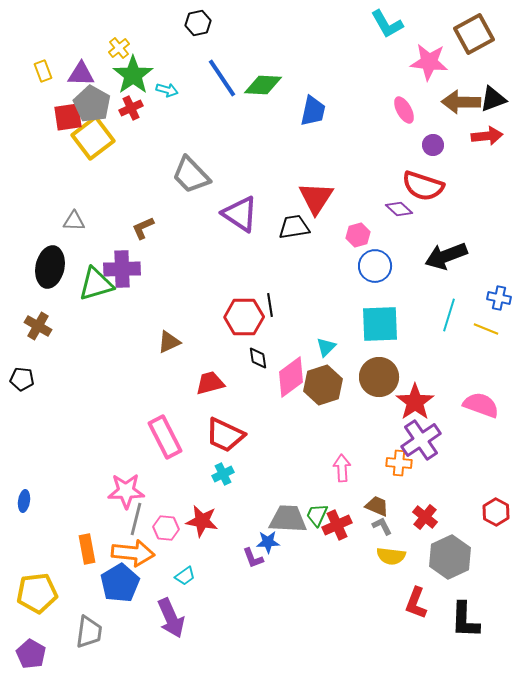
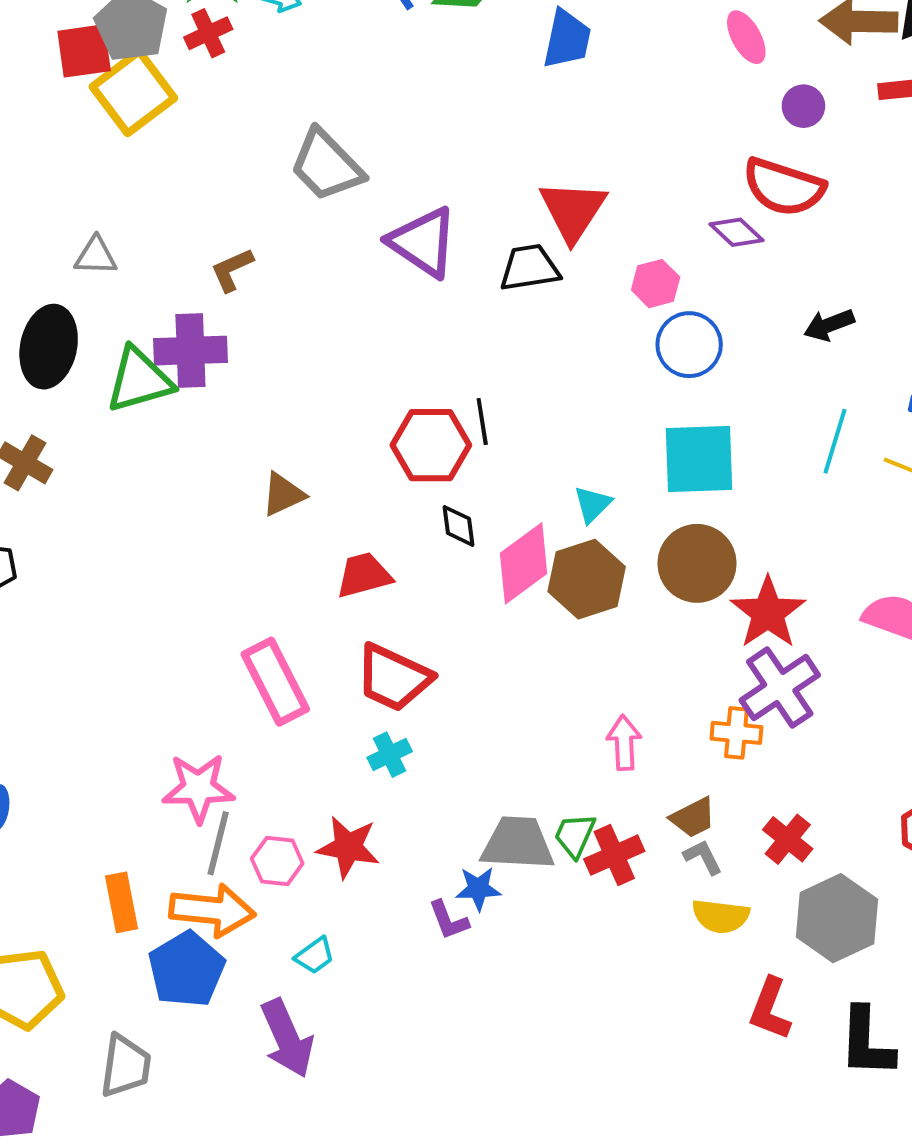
black arrow: (446, 256) -> (829, 325), size x0.6
brown trapezoid: (377, 506) -> (693, 818), turned 130

